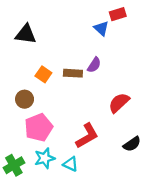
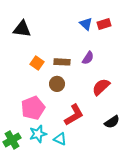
red rectangle: (118, 14) -> (104, 24), moved
purple semicircle: (94, 65) -> (88, 58), moved
brown circle: (25, 99) -> (57, 84), moved

